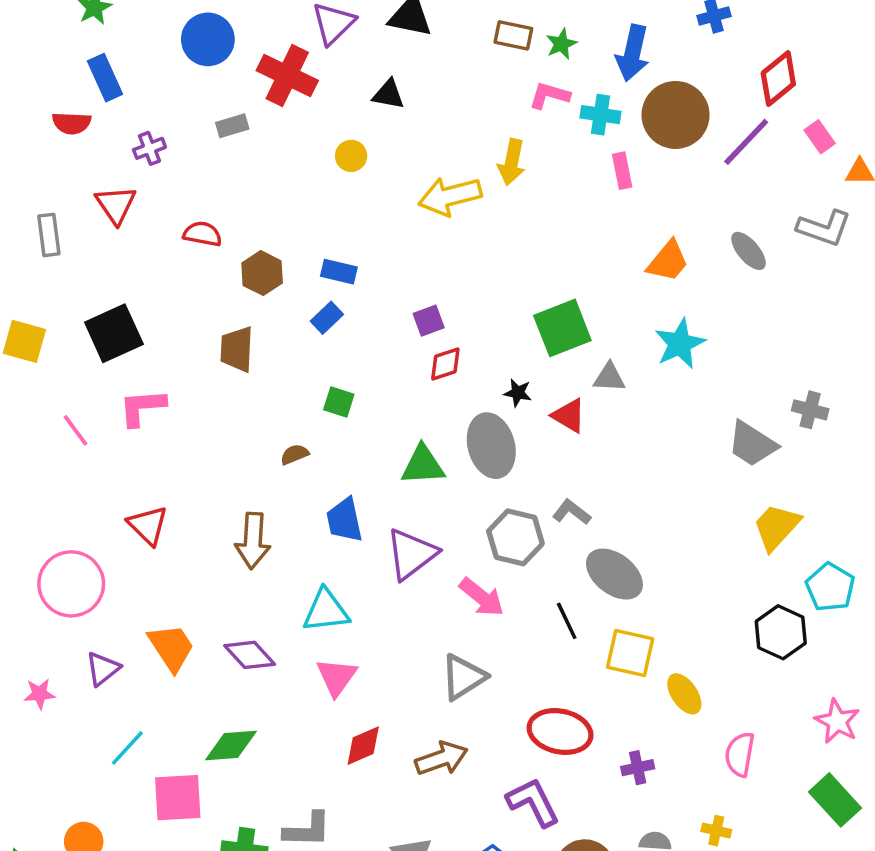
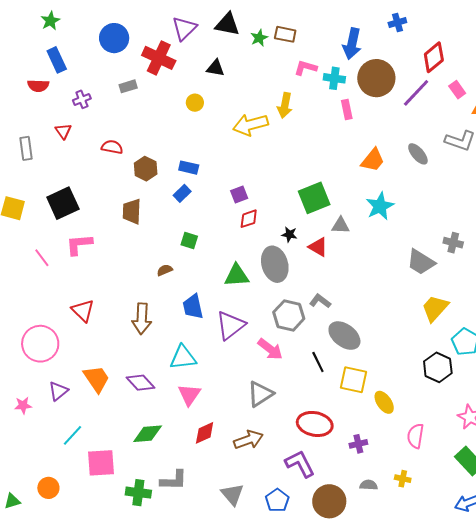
green star: (561, 44) -> (259, 38), moved
red triangle: (116, 205) -> (63, 131), size x0.7
green diamond: (231, 746) -> (148, 434), moved

